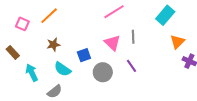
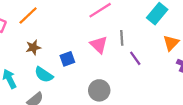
purple line: (131, 66) -> (135, 58), moved
gray circle: (103, 72) -> (99, 90), moved

